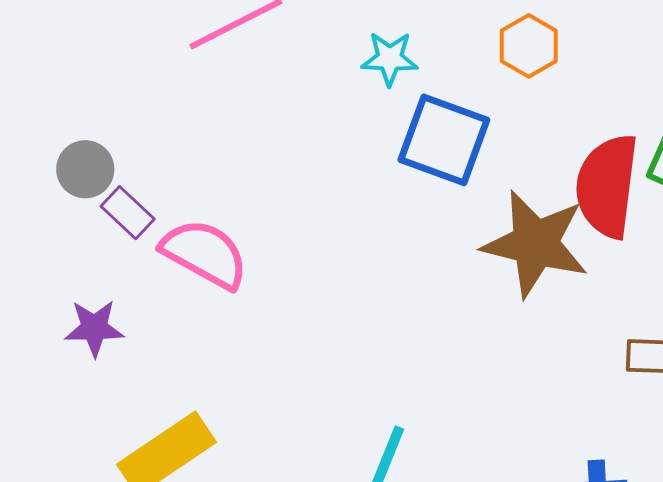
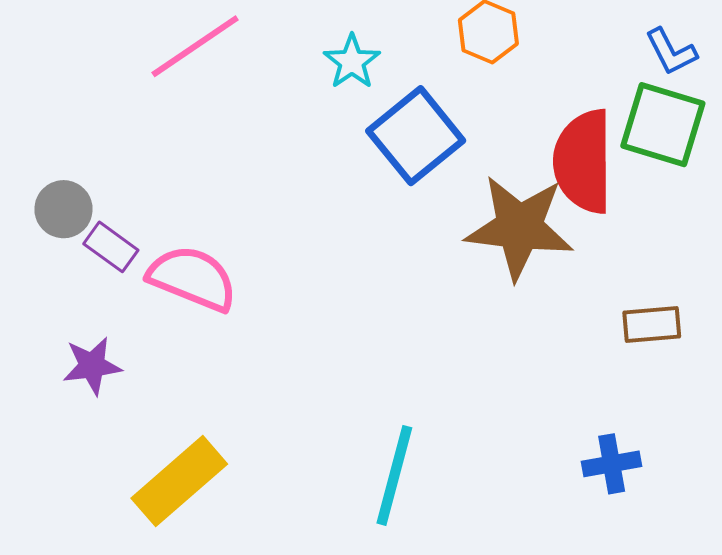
cyan star: (390, 59) -> (352, 62), turned -30
blue square: (444, 140) -> (416, 136), turned 38

